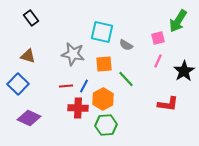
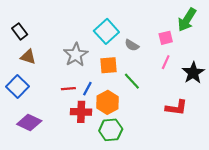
black rectangle: (31, 18) -> (20, 31), moved
cyan square: (102, 32) -> (106, 31), turned 35
gray star: (73, 54) -> (76, 55), turned 30

